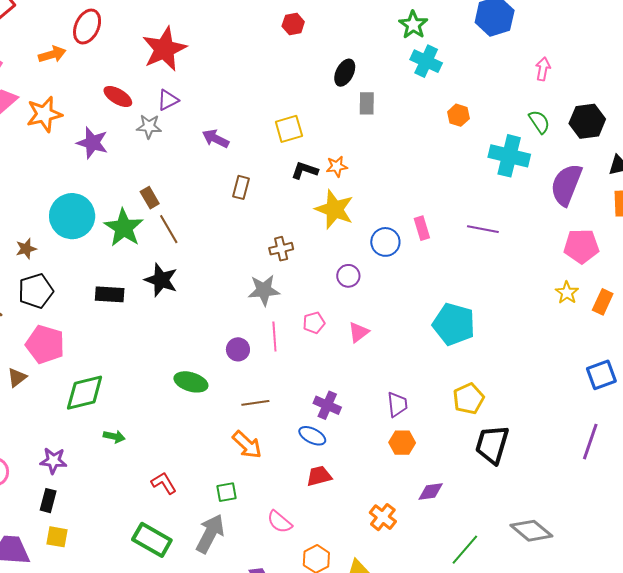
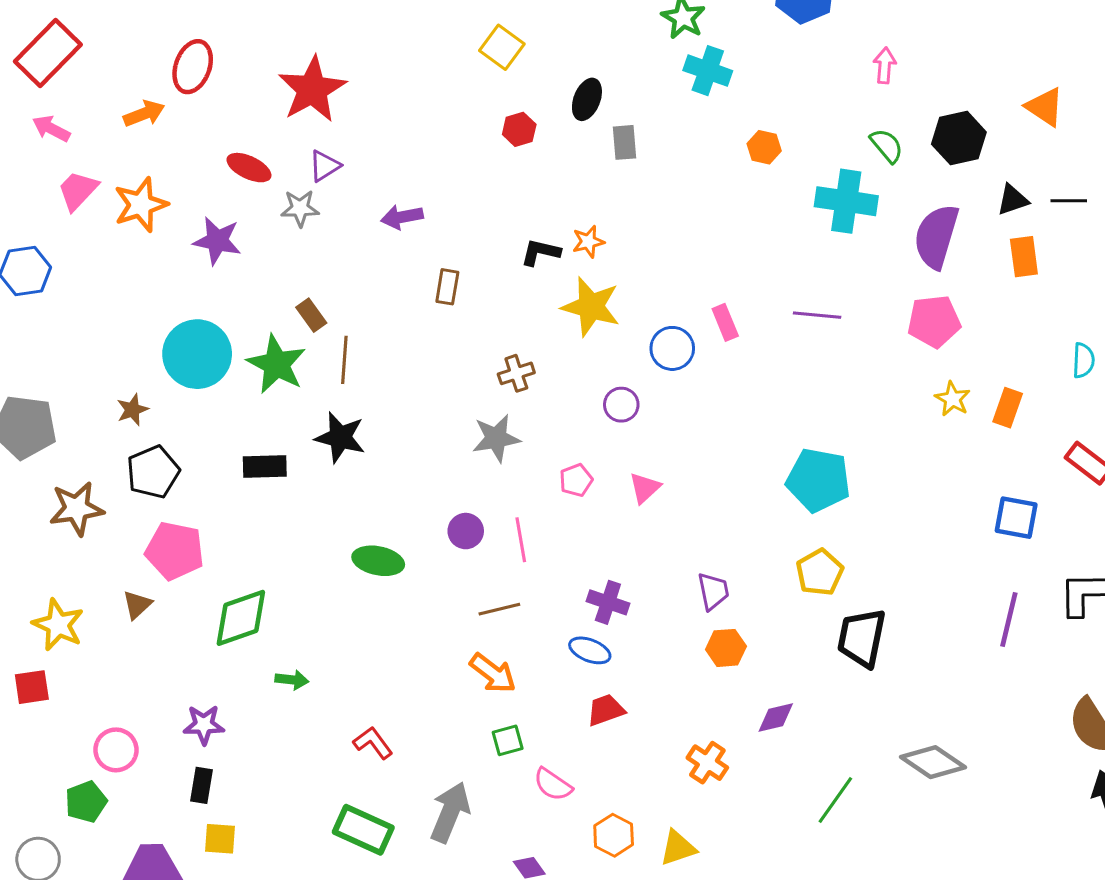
red hexagon: (293, 24) -> (519, 129), moved
yellow square: (289, 129) -> (502, 47), moved, turned -32
purple arrow: (216, 139) -> (402, 217), turned -32
brown line: (169, 229) -> (344, 360), turned 40
pink pentagon: (581, 246) -> (934, 321), moved
cyan pentagon: (454, 324) -> (818, 480), moved
pink line: (274, 337) -> (521, 540), moved
blue square: (601, 375) -> (1016, 518), turned 36
green ellipse: (191, 382) -> (378, 561), moved
green square: (226, 492) -> (508, 740), moved

